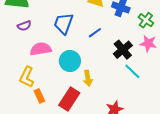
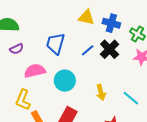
black cross: (123, 50) -> (110, 49), moved
cyan line: (132, 71) -> (131, 98), moved
yellow arrow: (88, 78) -> (101, 92), moved

